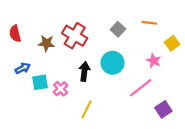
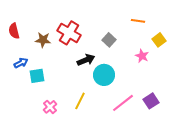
gray square: (118, 29) -> (109, 40), moved
cyan circle: (113, 63) -> (104, 75), moved
black arrow: (84, 71) -> (86, 60), moved, turned 60
pink line: (141, 88) -> (123, 103), moved
pink cross: (61, 89) -> (50, 107), moved

